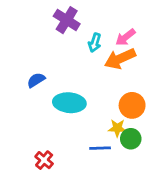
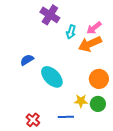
cyan ellipse: (69, 103) -> (52, 77), turned 40
yellow star: (117, 128) -> (81, 101), moved
blue line: (100, 148) -> (66, 117), moved

